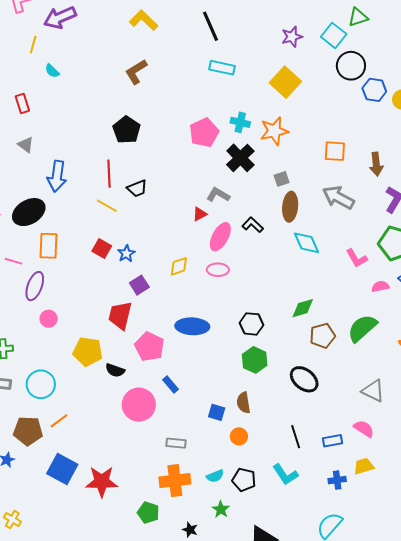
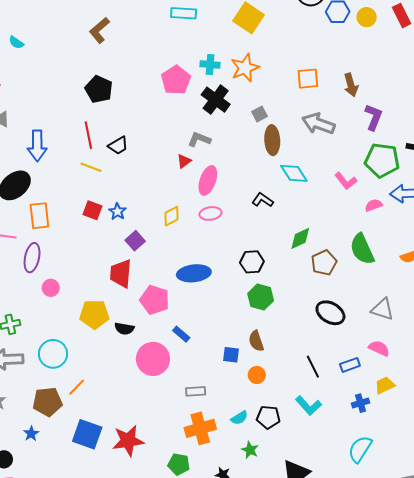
black L-shape: (253, 225) -> (263, 200), moved
green semicircle: (362, 328) -> (362, 249), turned -64
black ellipse: (304, 379) -> (330, 313), moved

